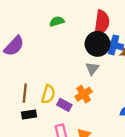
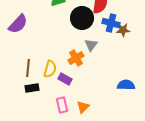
black circle: (97, 44) -> (82, 18), moved
orange cross: (84, 94) -> (76, 58), moved

